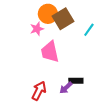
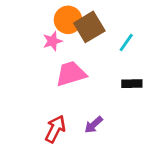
pink trapezoid: (50, 52) -> (71, 74), turned 85
black rectangle: (76, 81) -> (132, 84), moved

